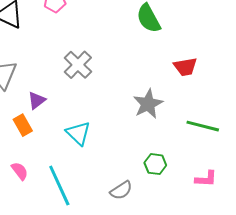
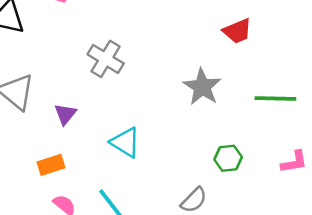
orange rectangle: (23, 125) -> (51, 165), moved, turned -65

